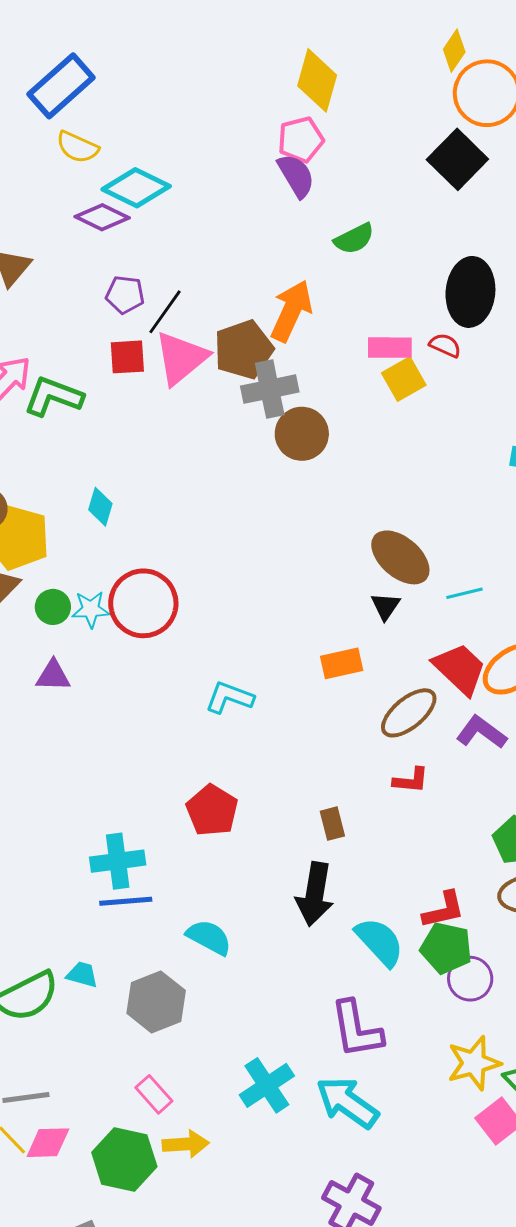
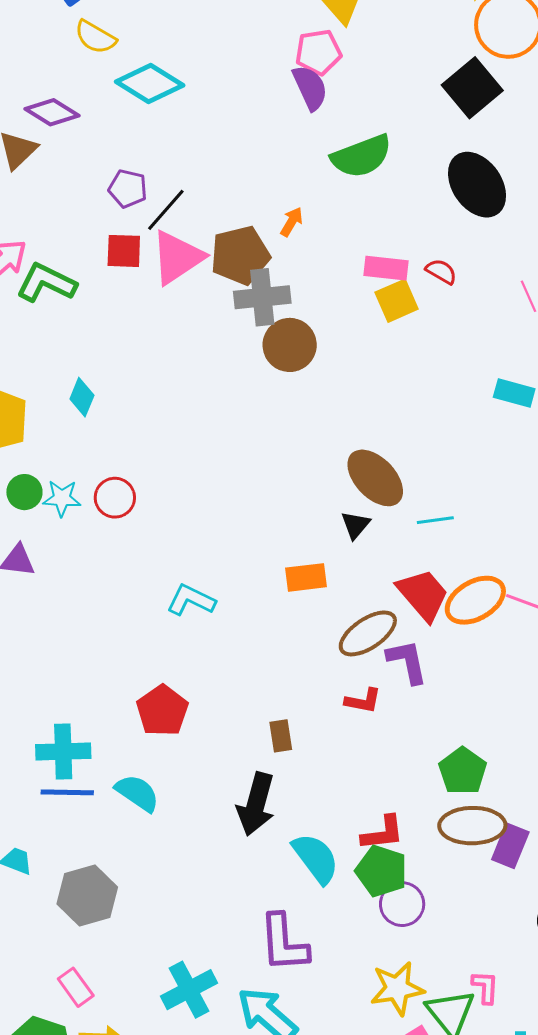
purple diamond: (102, 217) -> (52, 112), moved
green semicircle: (354, 239) -> (361, 156), size x1.5
black ellipse: (470, 292) -> (477, 185), moved, turned -46
orange arrow: (291, 311) -> (292, 222), size x0.5
red circle: (143, 603) -> (115, 498), size x0.6
purple L-shape: (481, 732) -> (407, 662), moved, turned 36
cyan semicircle: (209, 937) -> (137, 793), moved

